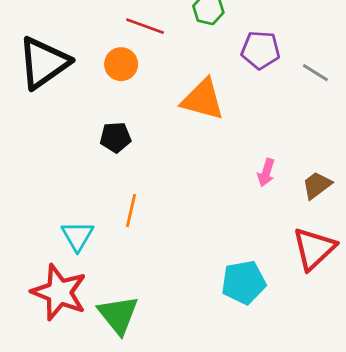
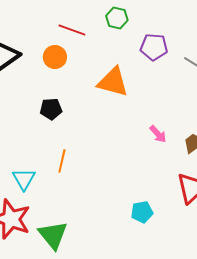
pink arrow: (266, 173) -> (158, 134), turned -60
cyan pentagon: (244, 282) -> (142, 212), size x0.7

